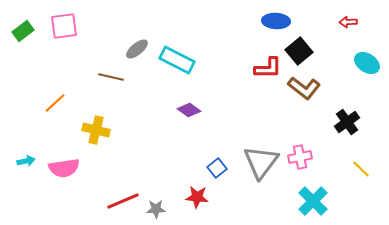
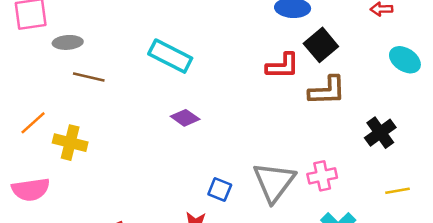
gray ellipse: (137, 49) -> (68, 42), moved, turned 35
brown L-shape: (304, 88) -> (327, 91), turned -40
orange line: (55, 103) -> (33, 123), moved
blue square: (217, 168) -> (220, 189), turned -30
yellow line: (361, 169) -> (398, 191), turned -54

